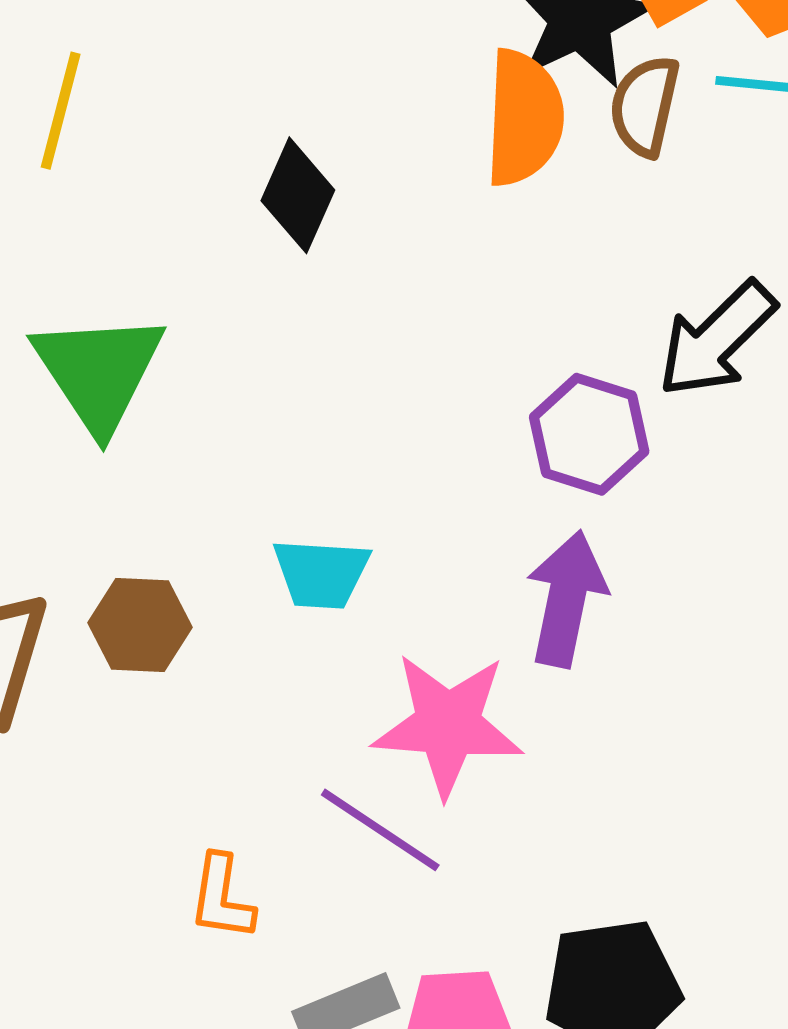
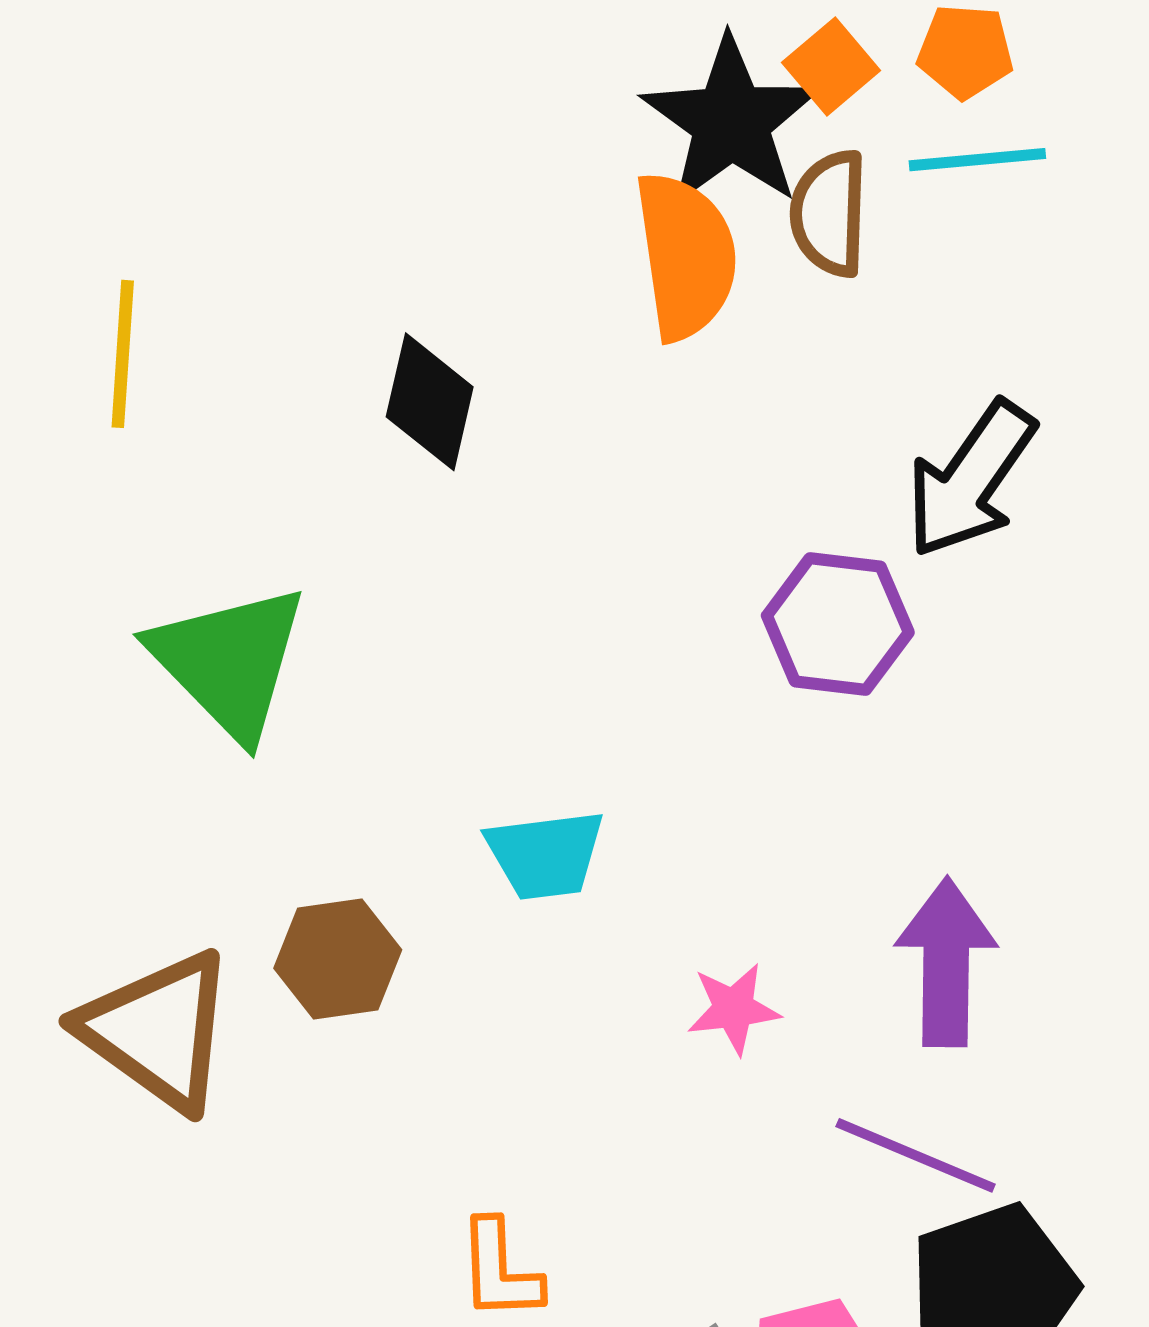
purple arrow: (566, 599) -> (946, 962), moved
pink star: (448, 725) -> (734, 1009), size x0.5
purple line: (380, 830) -> (916, 1155), moved

